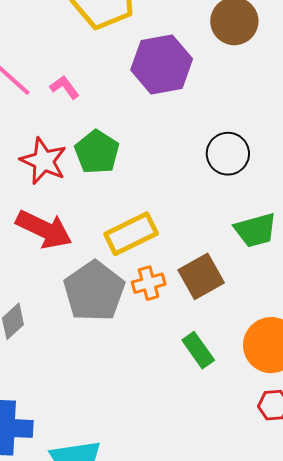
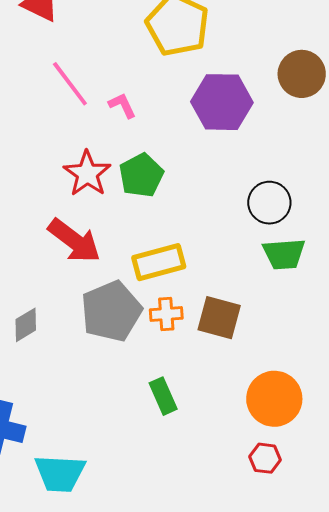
green trapezoid: (255, 230) -> (284, 254), moved
brown square: (201, 276) -> (219, 318), turned 33
green rectangle: (198, 350) -> (163, 396), moved

